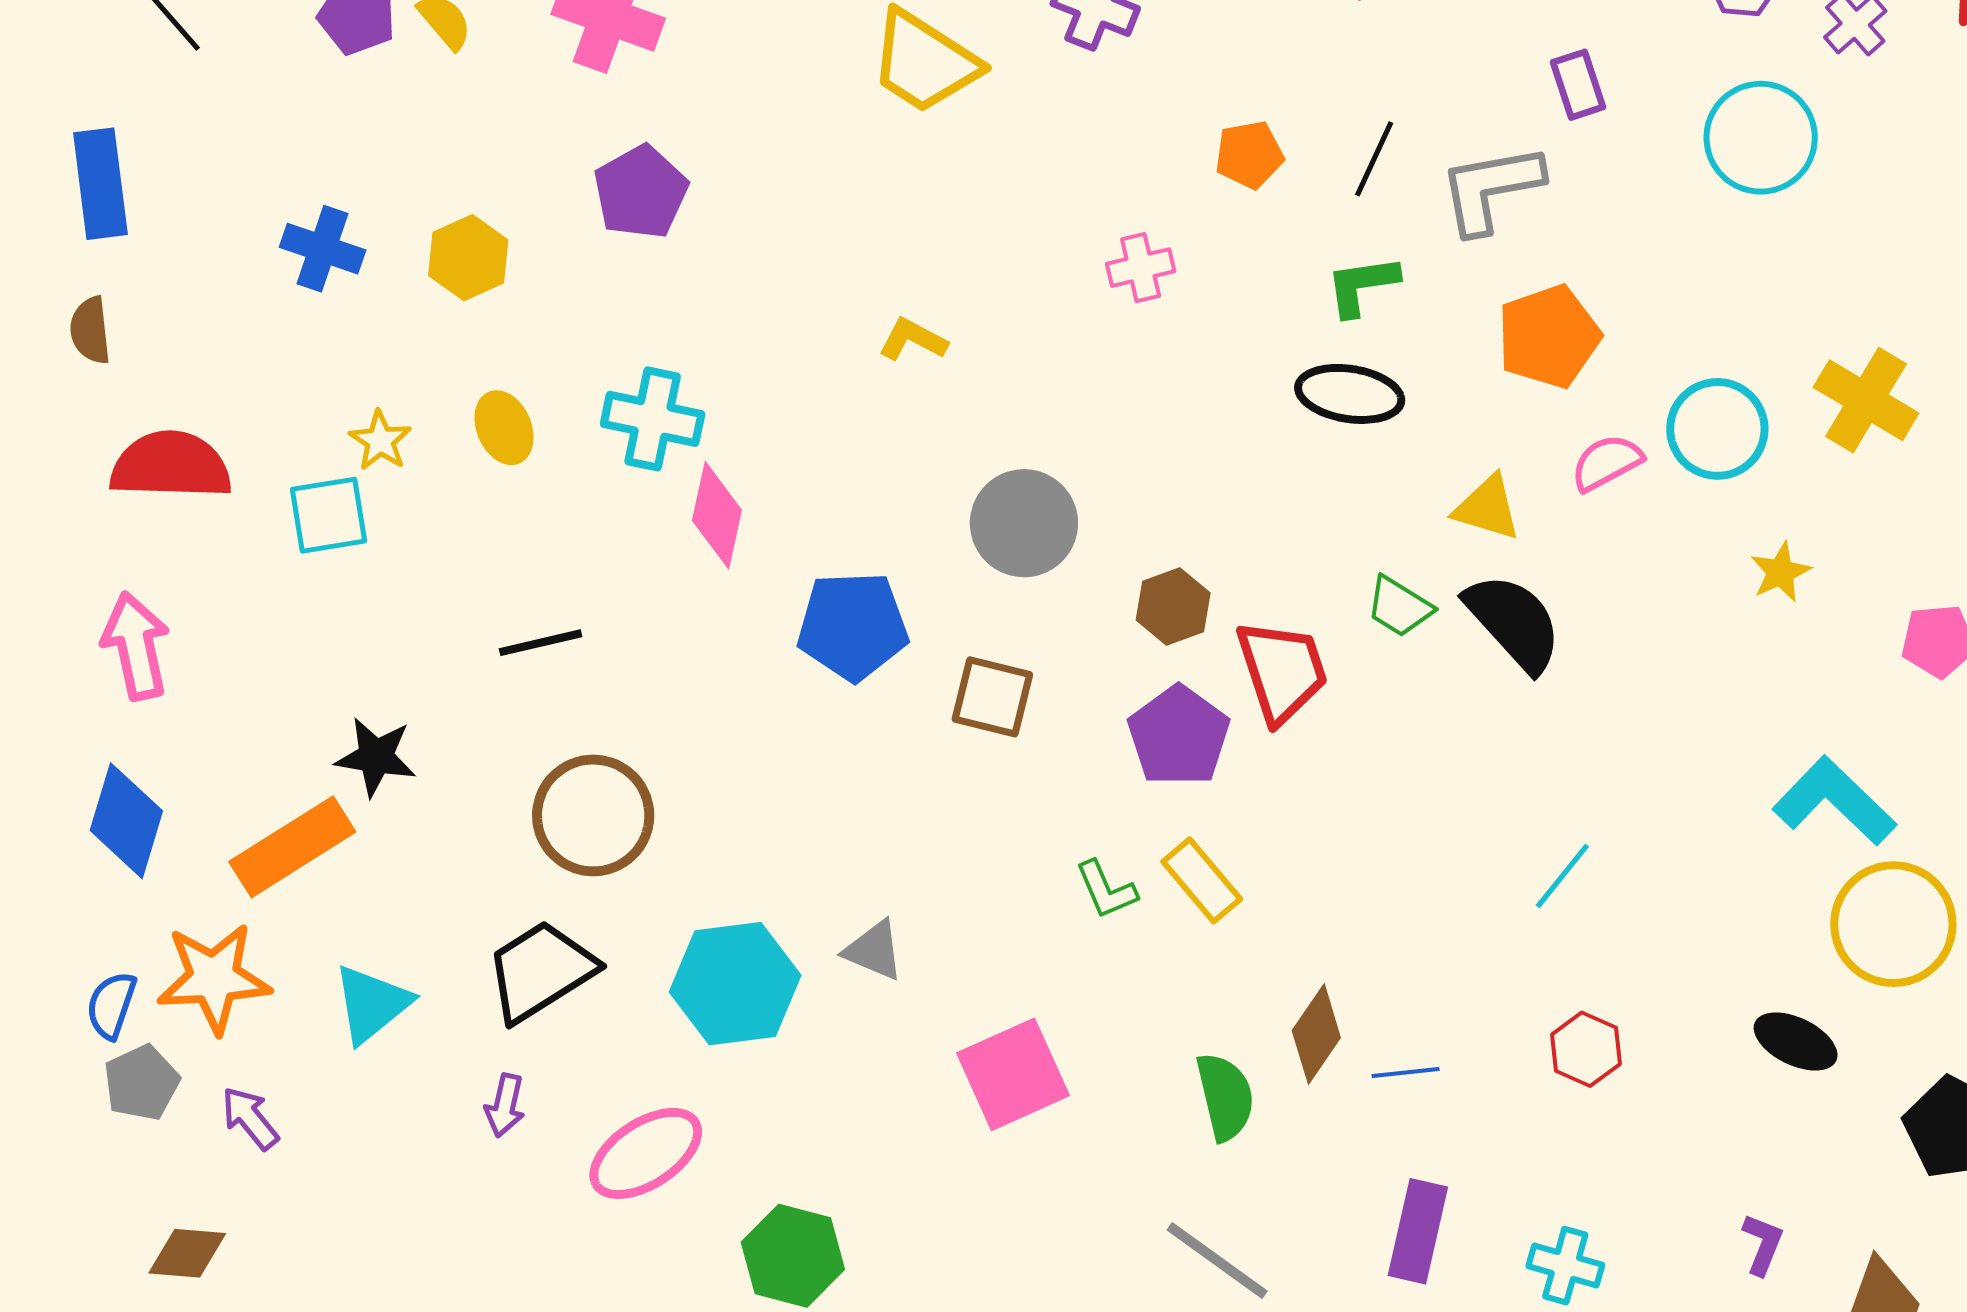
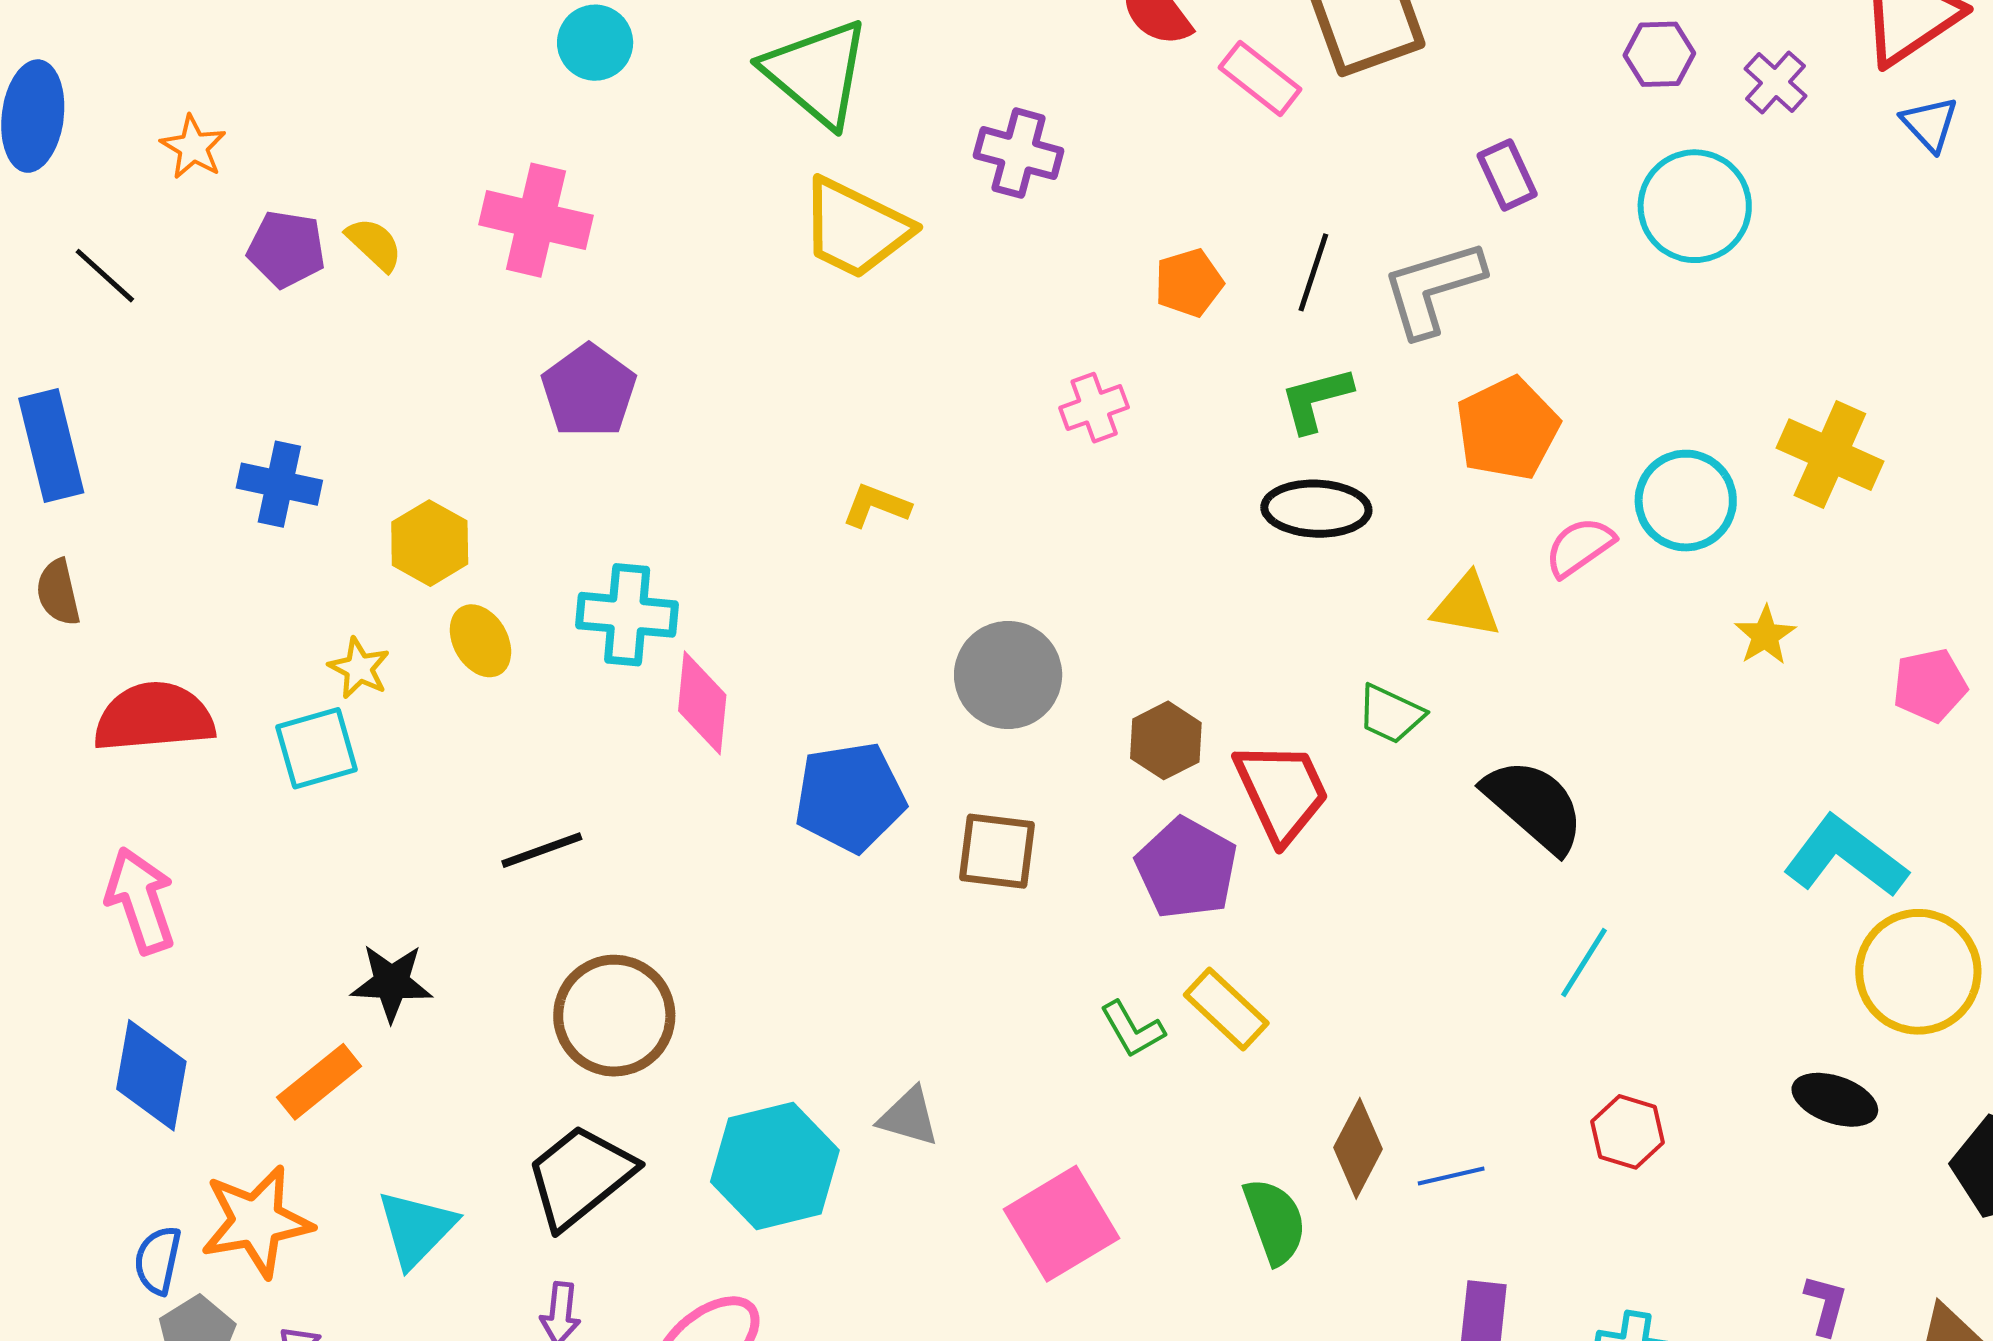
yellow hexagon: (468, 258) -> (430, 543), moved
black semicircle: (1514, 622) -> (1534, 806), moved
orange rectangle: (292, 847) -> (319, 1082), size x0.7

